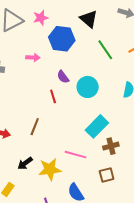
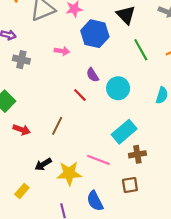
red line: (53, 96) -> (80, 95), turned -32

